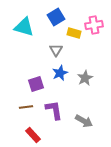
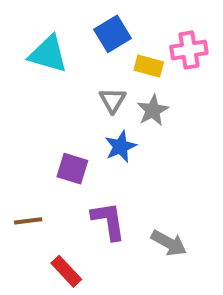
gray star: (85, 78) -> (153, 110), moved
purple square: (36, 84) -> (72, 169), turned 35
brown line: (26, 107) -> (28, 221), moved

